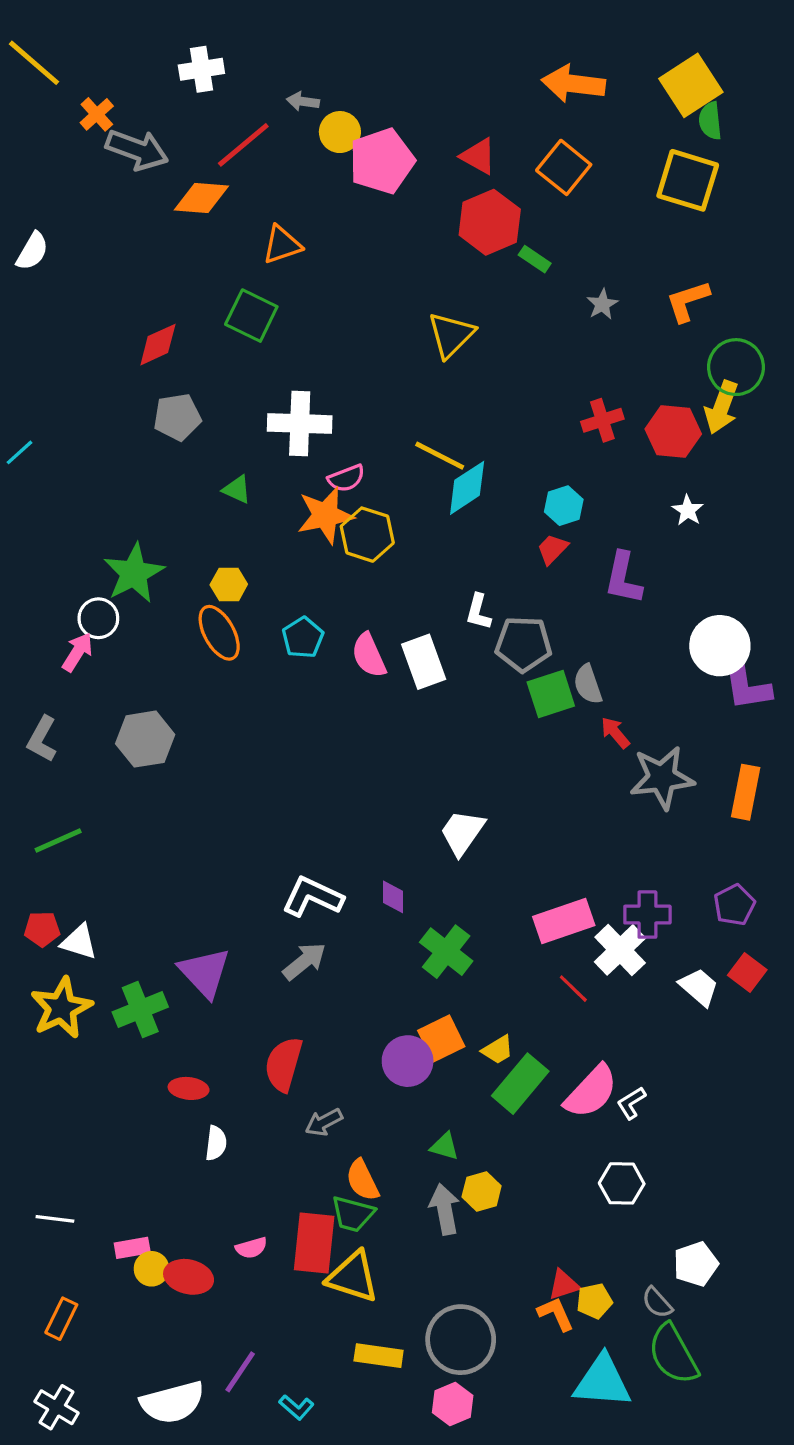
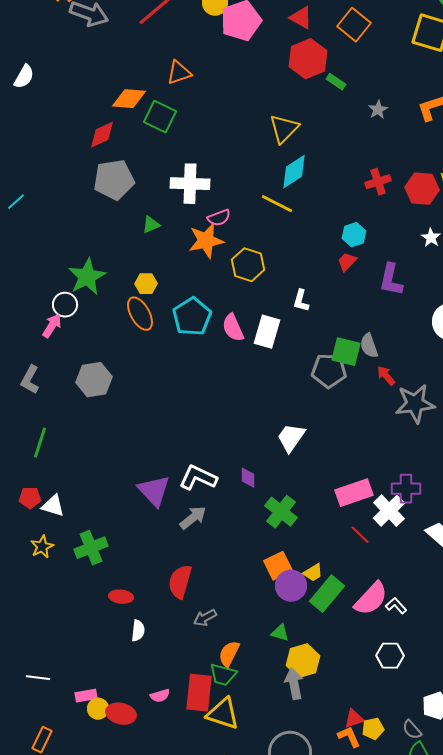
orange diamond: (201, 198) -> (129, 99), moved
gray pentagon: (177, 417) -> (114, 180), size x1.4
cyan diamond: (467, 488) -> (294, 172), moved
green triangle: (237, 489) -> (151, 225), turned -48
yellow hexagon: (367, 535) -> (248, 265), moved
cyan pentagon: (303, 638) -> (192, 317), size x1.5
gray pentagon: (523, 644) -> (329, 371), moved
white rectangle: (424, 662) -> (267, 332), turned 36
green square: (551, 694) -> (346, 352), turned 32
green line: (58, 840) -> (40, 443), turned -48
purple triangle: (205, 973) -> (154, 491), moved
yellow star: (61, 1008) -> (42, 547), size x0.6
purple circle: (408, 1061) -> (291, 586), moved
white L-shape: (631, 1103) -> (396, 606), turned 80
orange semicircle: (362, 1180) -> (229, 654), turned 52
yellow hexagon: (482, 1191) -> (303, 661), size x1.4
gray arrow: (445, 1209) -> (294, 684), moved

